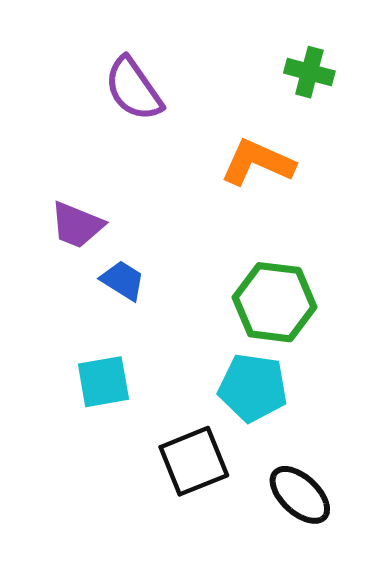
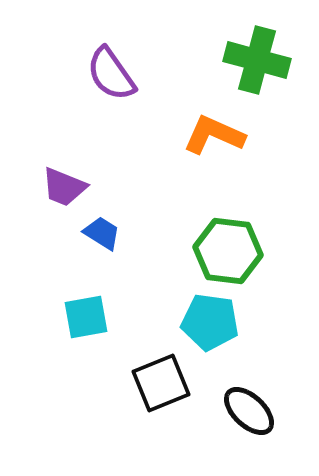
green cross: (309, 72) -> (257, 60), size x1.6

